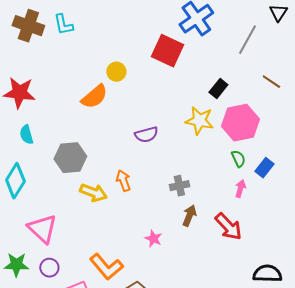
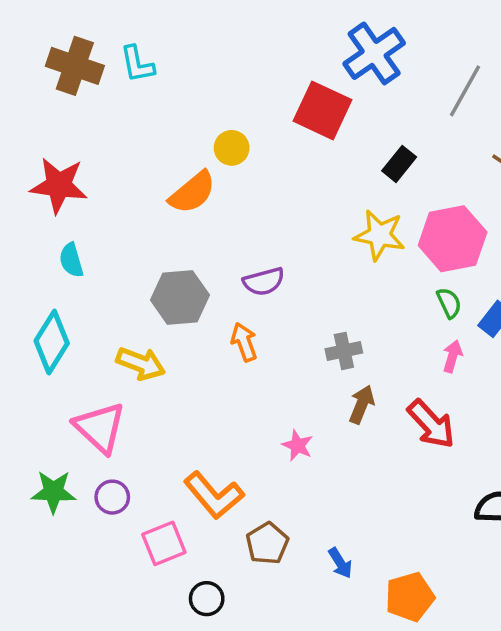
black rectangle: (218, 89) -> (399, 164), moved
purple semicircle: (146, 135) -> (264, 281), moved
gray hexagon: (70, 158) -> (180, 298), moved
yellow arrow: (93, 193) -> (141, 363), moved

